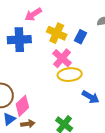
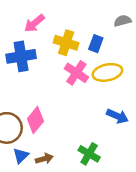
yellow ellipse: (70, 75) -> (107, 72), moved
pink diamond: (22, 106) -> (35, 120), moved

